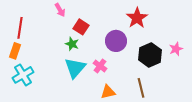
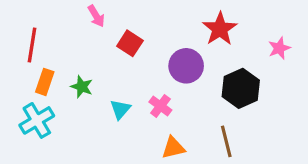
green star: (72, 44) -> (82, 87), moved
pink star: (176, 49) -> (279, 48), moved
orange rectangle: (15, 51) -> (45, 82), moved
cyan triangle: (75, 68) -> (120, 109), size x0.6

